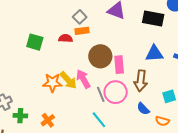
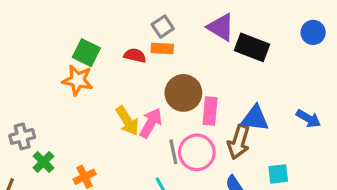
black rectangle: (153, 18) -> (252, 47), moved
blue triangle: (154, 54) -> (255, 118), moved
pink arrow: (83, 79) -> (151, 123), turned 48
orange star: (52, 83) -> (78, 80), moved
green cross: (20, 116) -> (43, 162), turned 32

